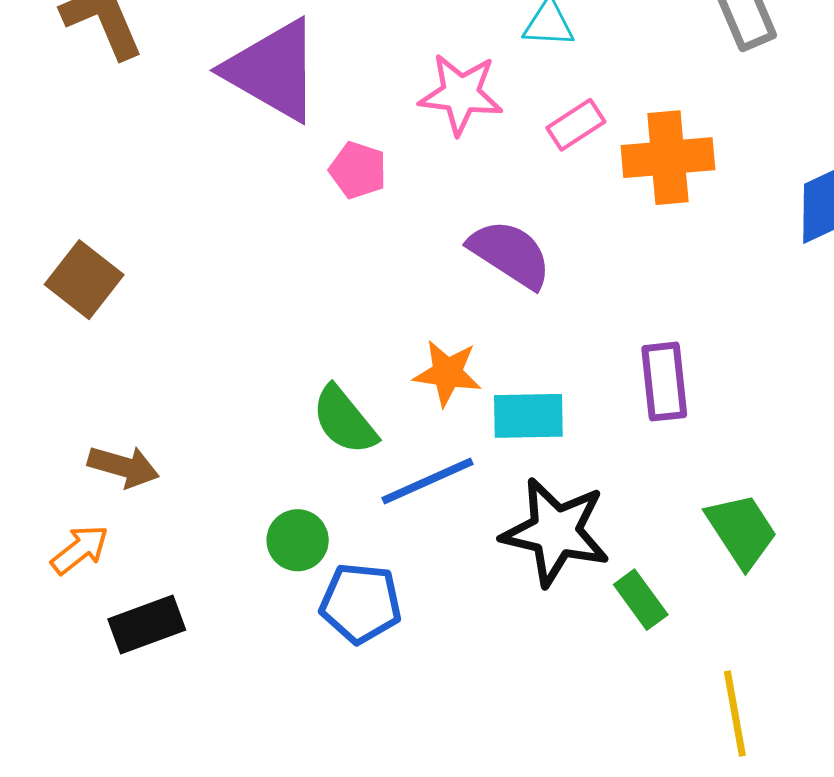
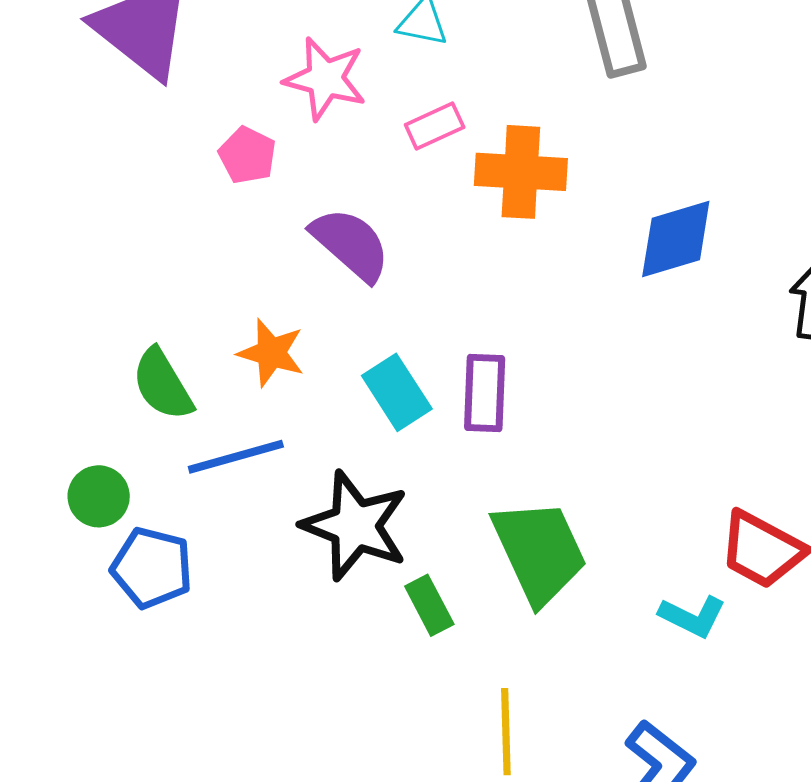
pink pentagon: (358, 170) -> (247, 155), moved
cyan rectangle: (528, 416) -> (397, 392), moved, turned 50
green trapezoid: (742, 530) -> (539, 552), size x1.4

